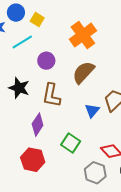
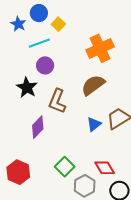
purple circle: (46, 61) -> (45, 65), moved
green square: (71, 143) -> (65, 167), moved
red hexagon: (33, 160) -> (18, 172), moved

